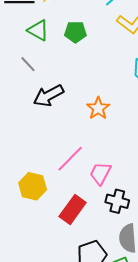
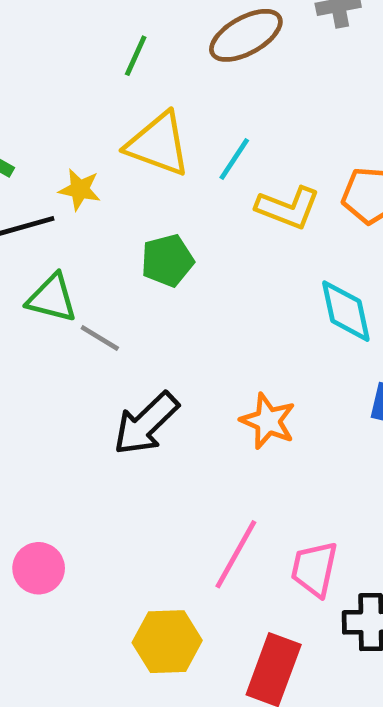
green triangle: (38, 30) -> (52, 298), moved
gray line: (28, 64) -> (100, 338), moved

